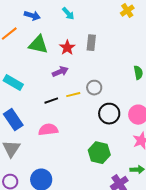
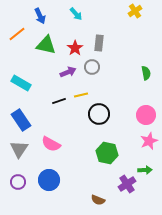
blue arrow: (32, 16) -> (40, 16), turned 49
gray circle: (94, 88) -> (92, 67), moved
black circle: (109, 114) -> (99, 114), moved
pink semicircle: (48, 130) -> (51, 144), moved, turned -144

